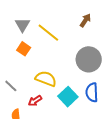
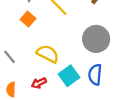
red arrow: (35, 101) -> (39, 83), moved

